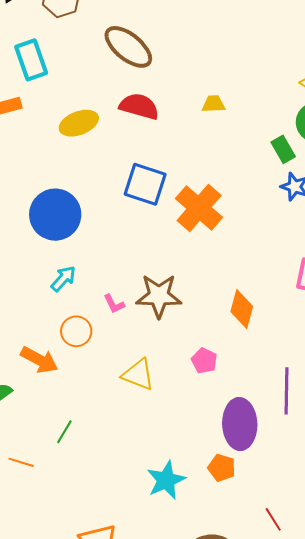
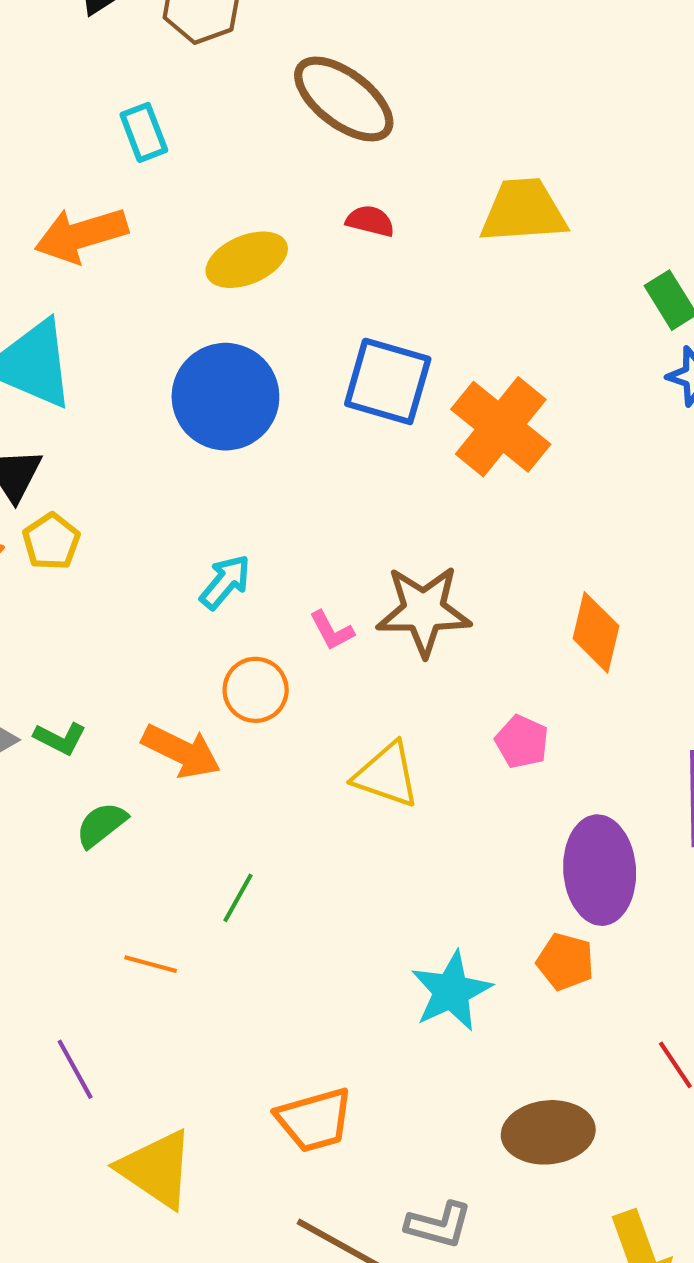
cyan rectangle: (31, 60) -> (144, 132), size x0.7
yellow trapezoid: (213, 104) -> (523, 211), size x1.8
red semicircle: (139, 106) -> (370, 221), size x0.6
blue circle: (55, 215) -> (225, 397), moved

